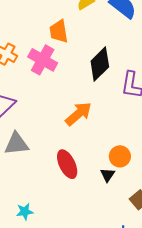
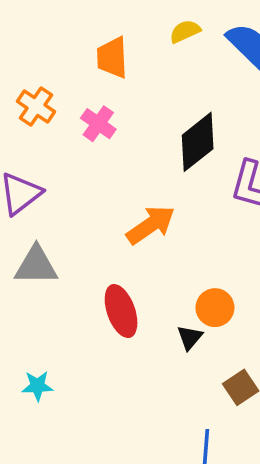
orange trapezoid: (59, 31) -> (112, 58), moved
pink cross: (43, 60) -> (98, 124), size x0.7

